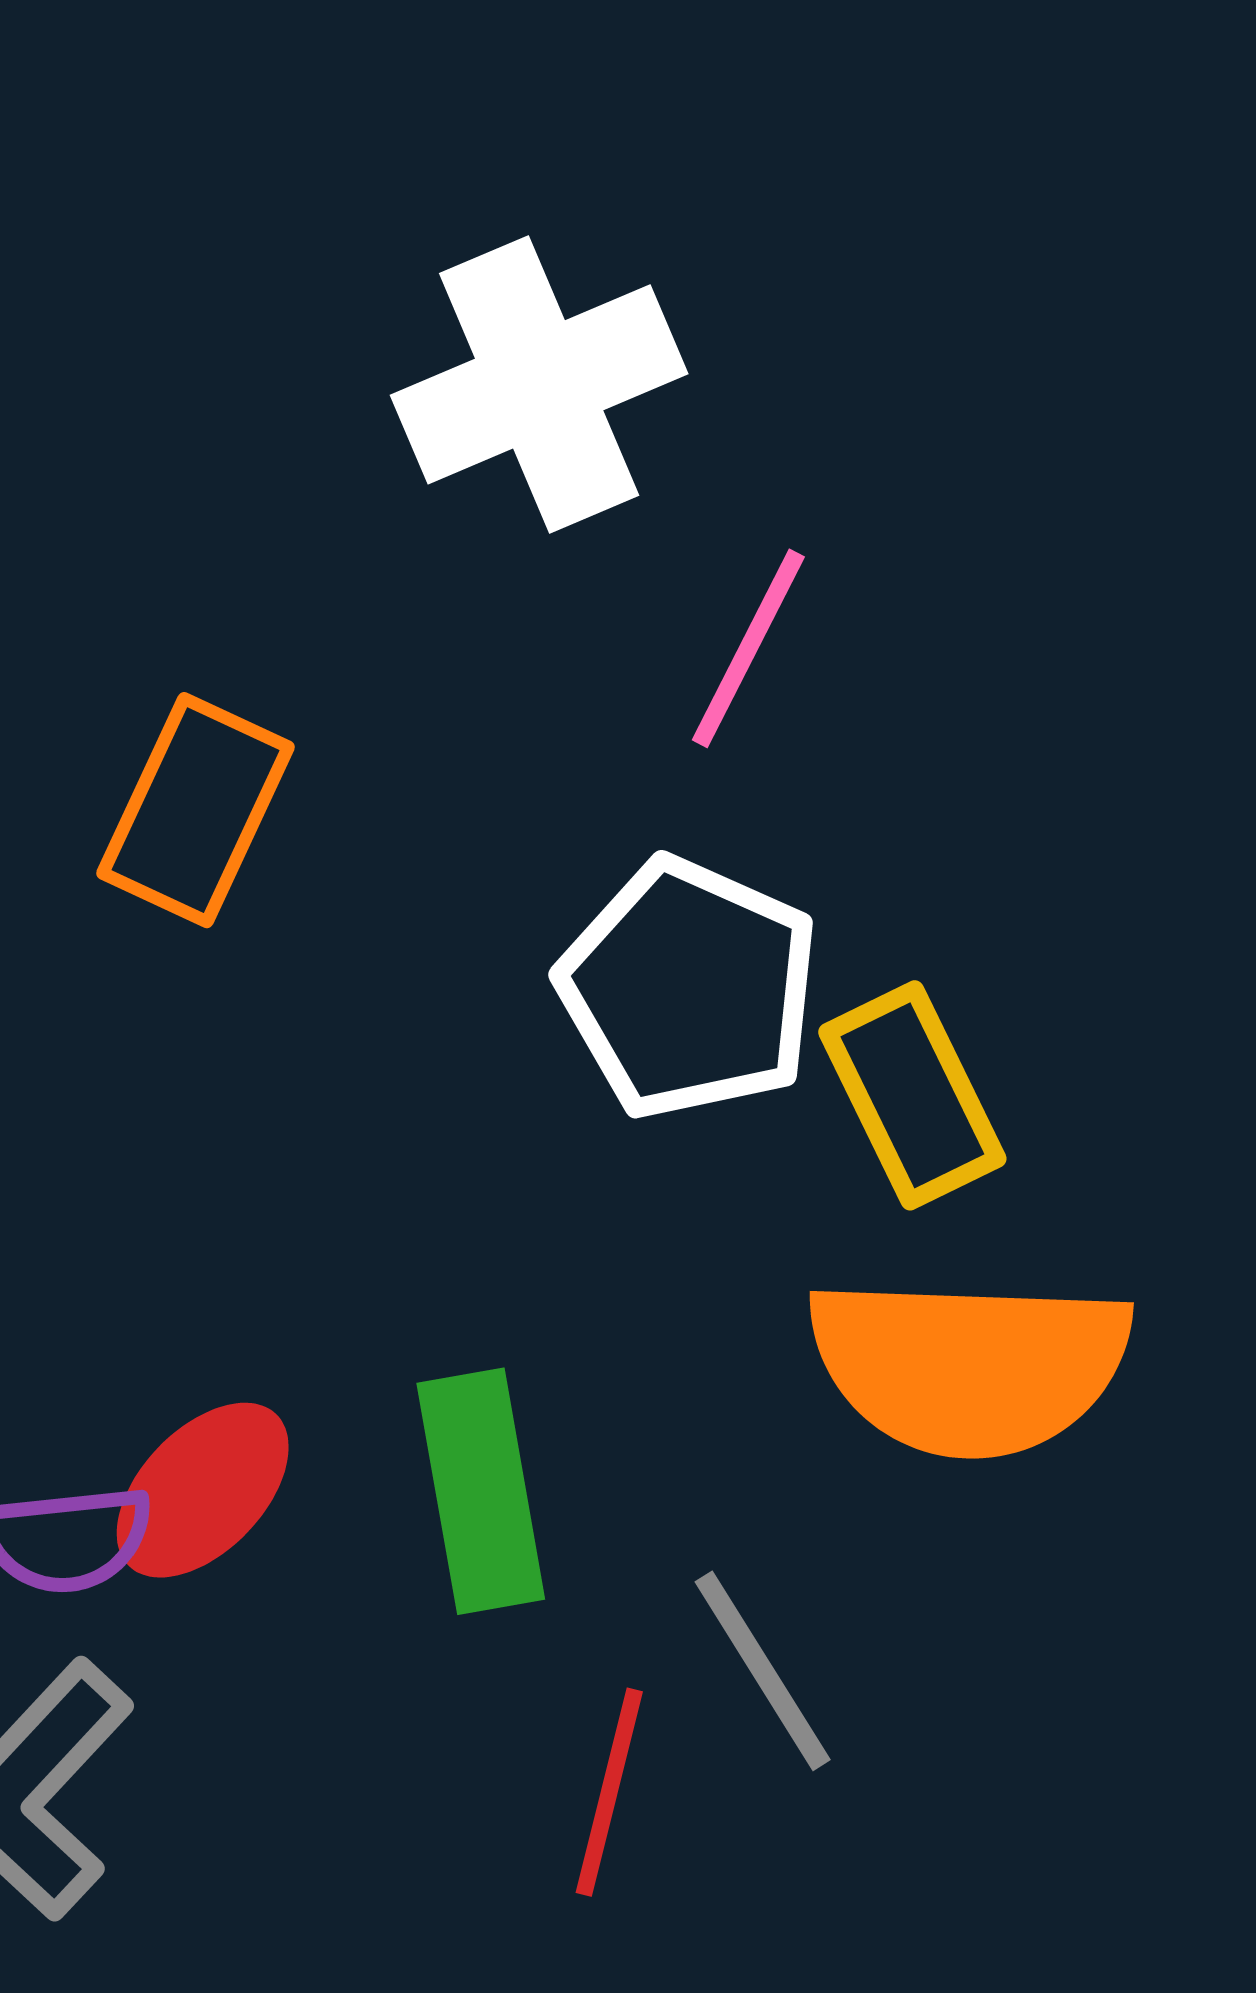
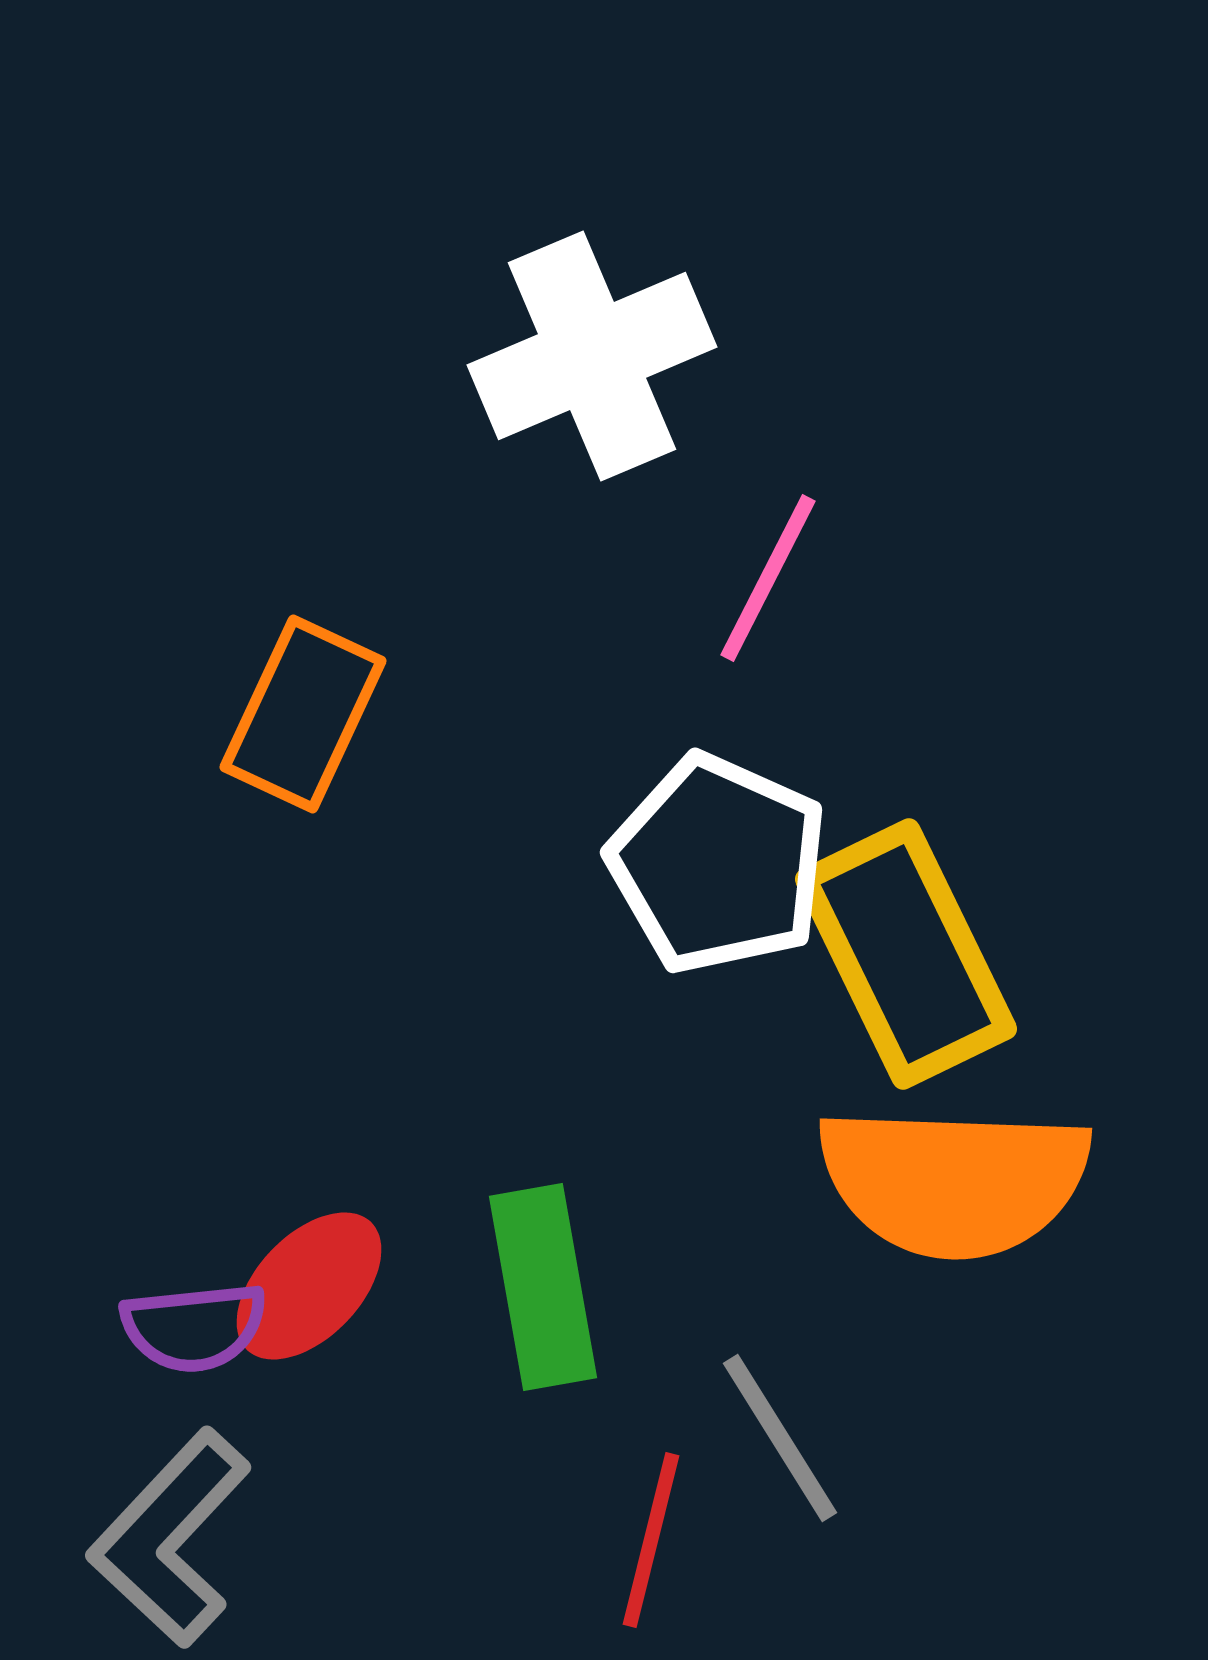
yellow rectangle: (912, 1095) -> (906, 954), size x1.4

